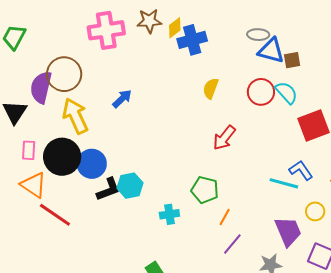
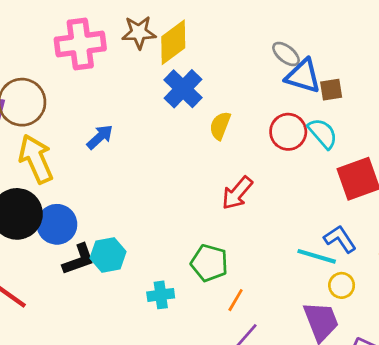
yellow diamond: (175, 28) -> (173, 42), size x1.6
gray ellipse: (258, 35) -> (286, 54), turned 35
blue cross: (192, 40) -> (183, 89), moved, turned -32
yellow circle: (315, 211) -> (342, 285), moved

